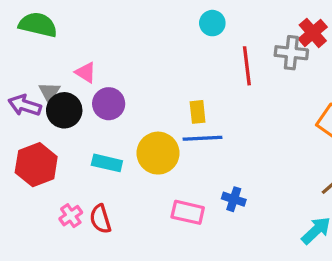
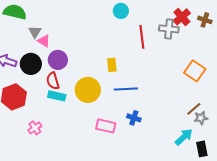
gray triangle: (49, 92) -> (35, 32), moved
blue line: (202, 138) -> (126, 89), moved
red semicircle: (100, 219) -> (53, 81), moved

